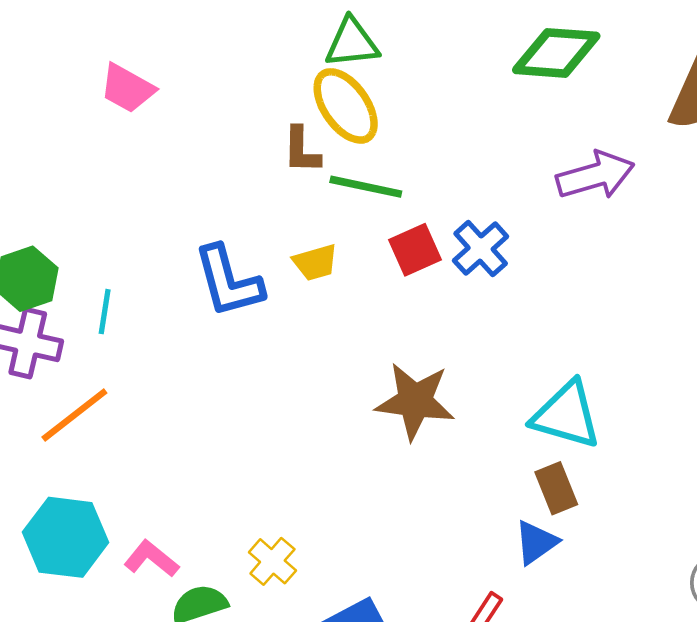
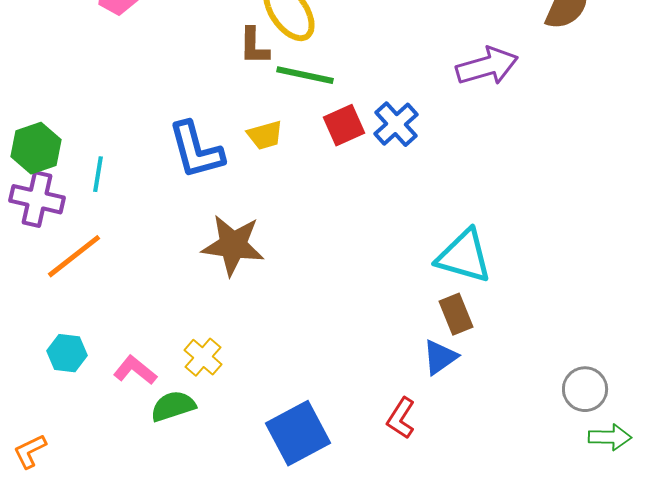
brown star: (415, 401) -> (233, 245), moved
cyan hexagon: (66, 537) -> (67, 353), size x0.6
yellow cross: (272, 561) -> (203, 357), moved

